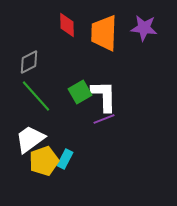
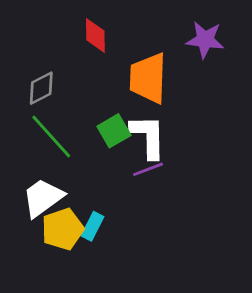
orange trapezoid: (104, 33) -> (148, 78), moved

